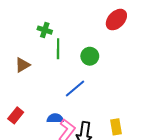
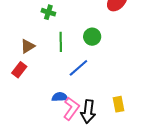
green line: (58, 49) -> (61, 42), moved
red rectangle: (16, 115) -> (19, 70), moved

